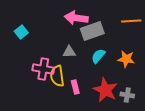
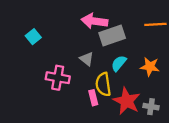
gray triangle: (69, 52) -> (87, 59), turned 40
yellow semicircle: (57, 76) -> (103, 84), moved

